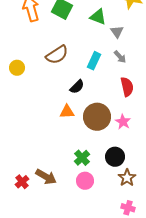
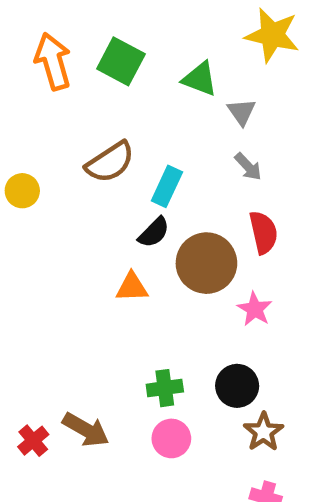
cyan rectangle: (94, 61) -> (167, 186), moved
brown circle: (97, 117) -> (206, 263), moved
green cross: (82, 158) -> (165, 388), turned 35

